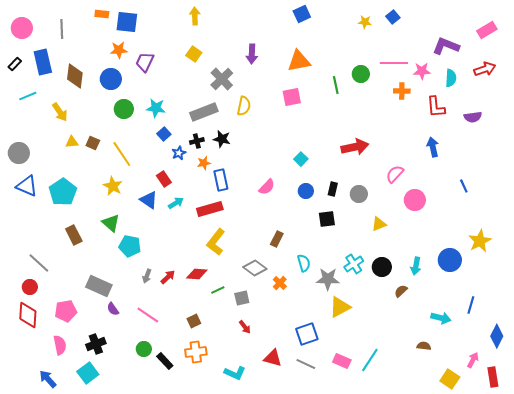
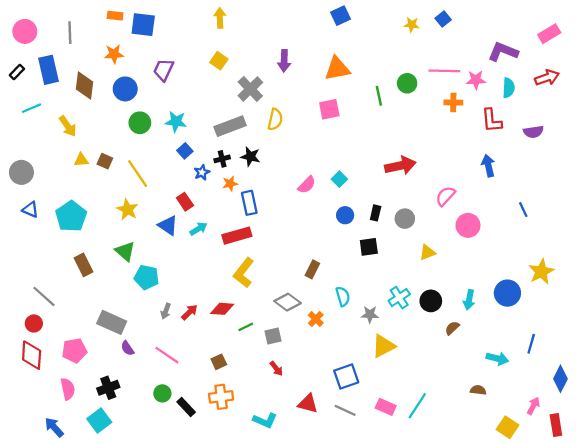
orange star: (119, 50) -> (114, 54), moved
blue triangle: (27, 186) -> (30, 210), size x0.7
pink semicircle: (267, 187) -> (307, 185), moved
gray star: (328, 279) -> (370, 314), size x0.7

